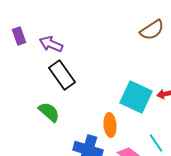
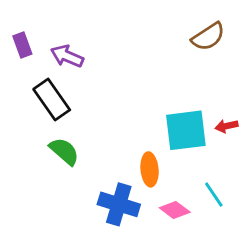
black rectangle: (62, 75) -> (52, 100), moved
cyan square: (136, 97) -> (186, 130), turned -32

